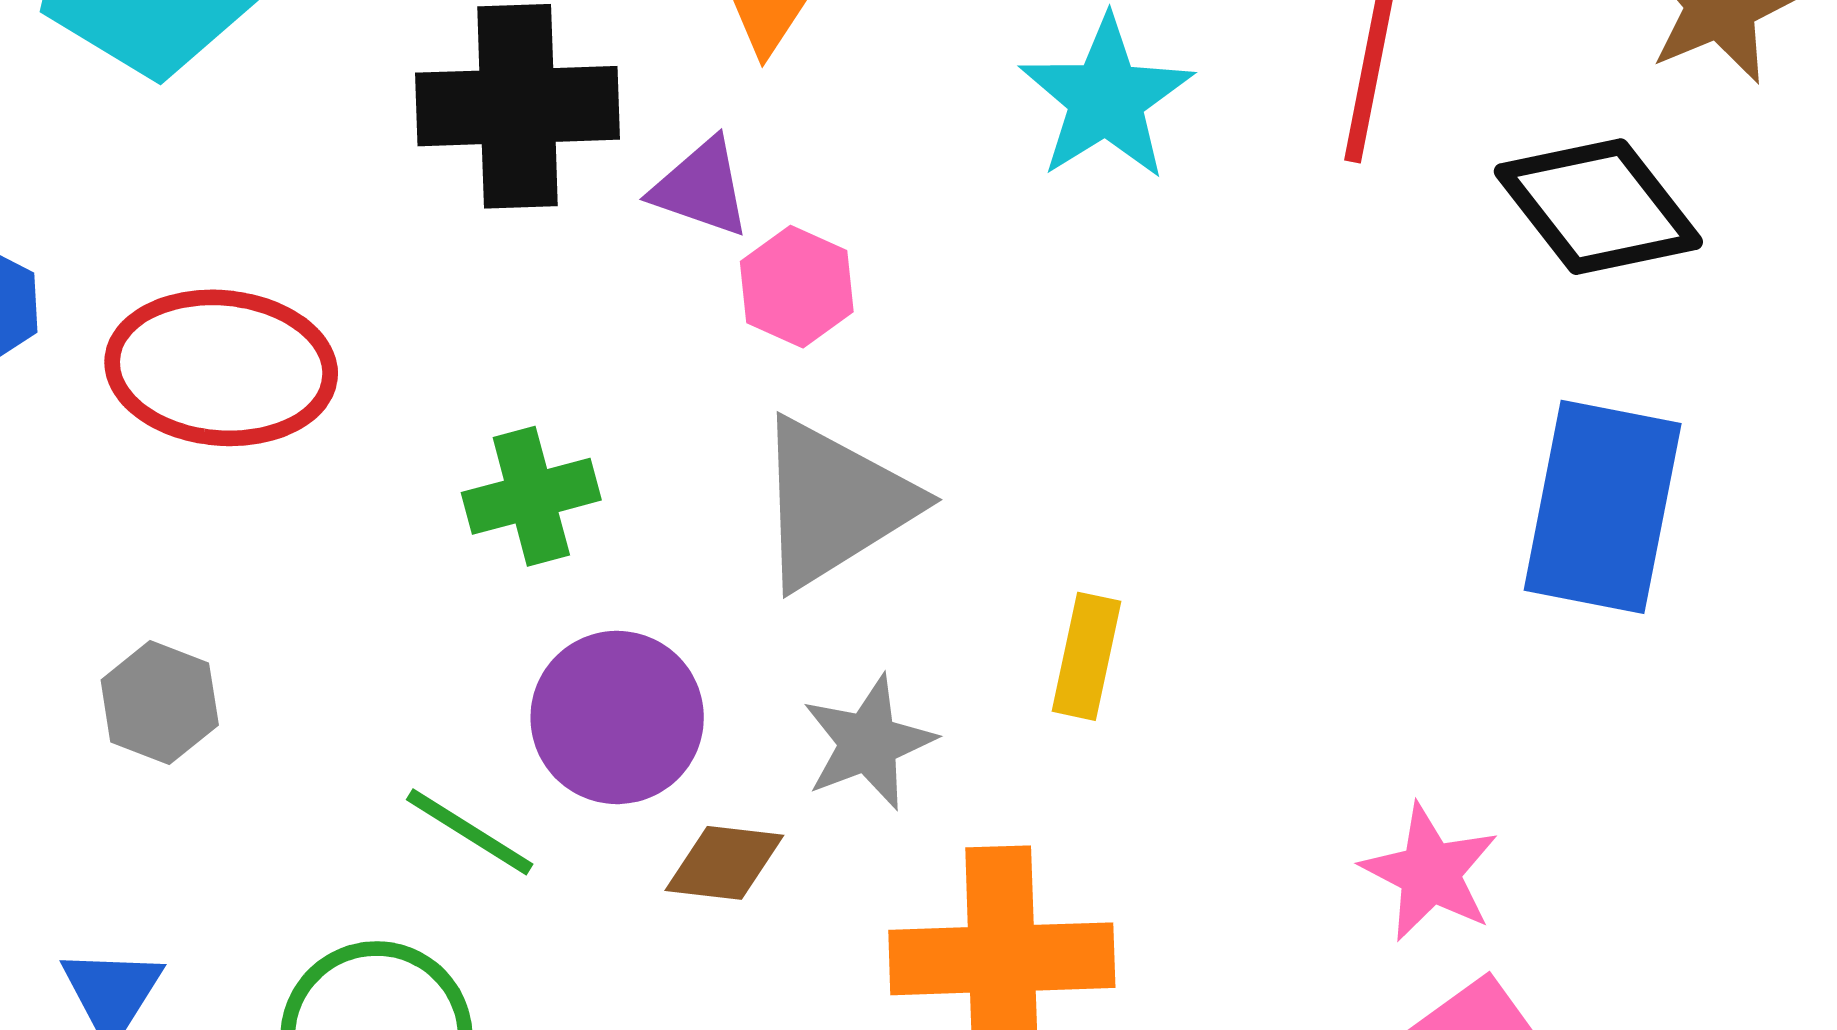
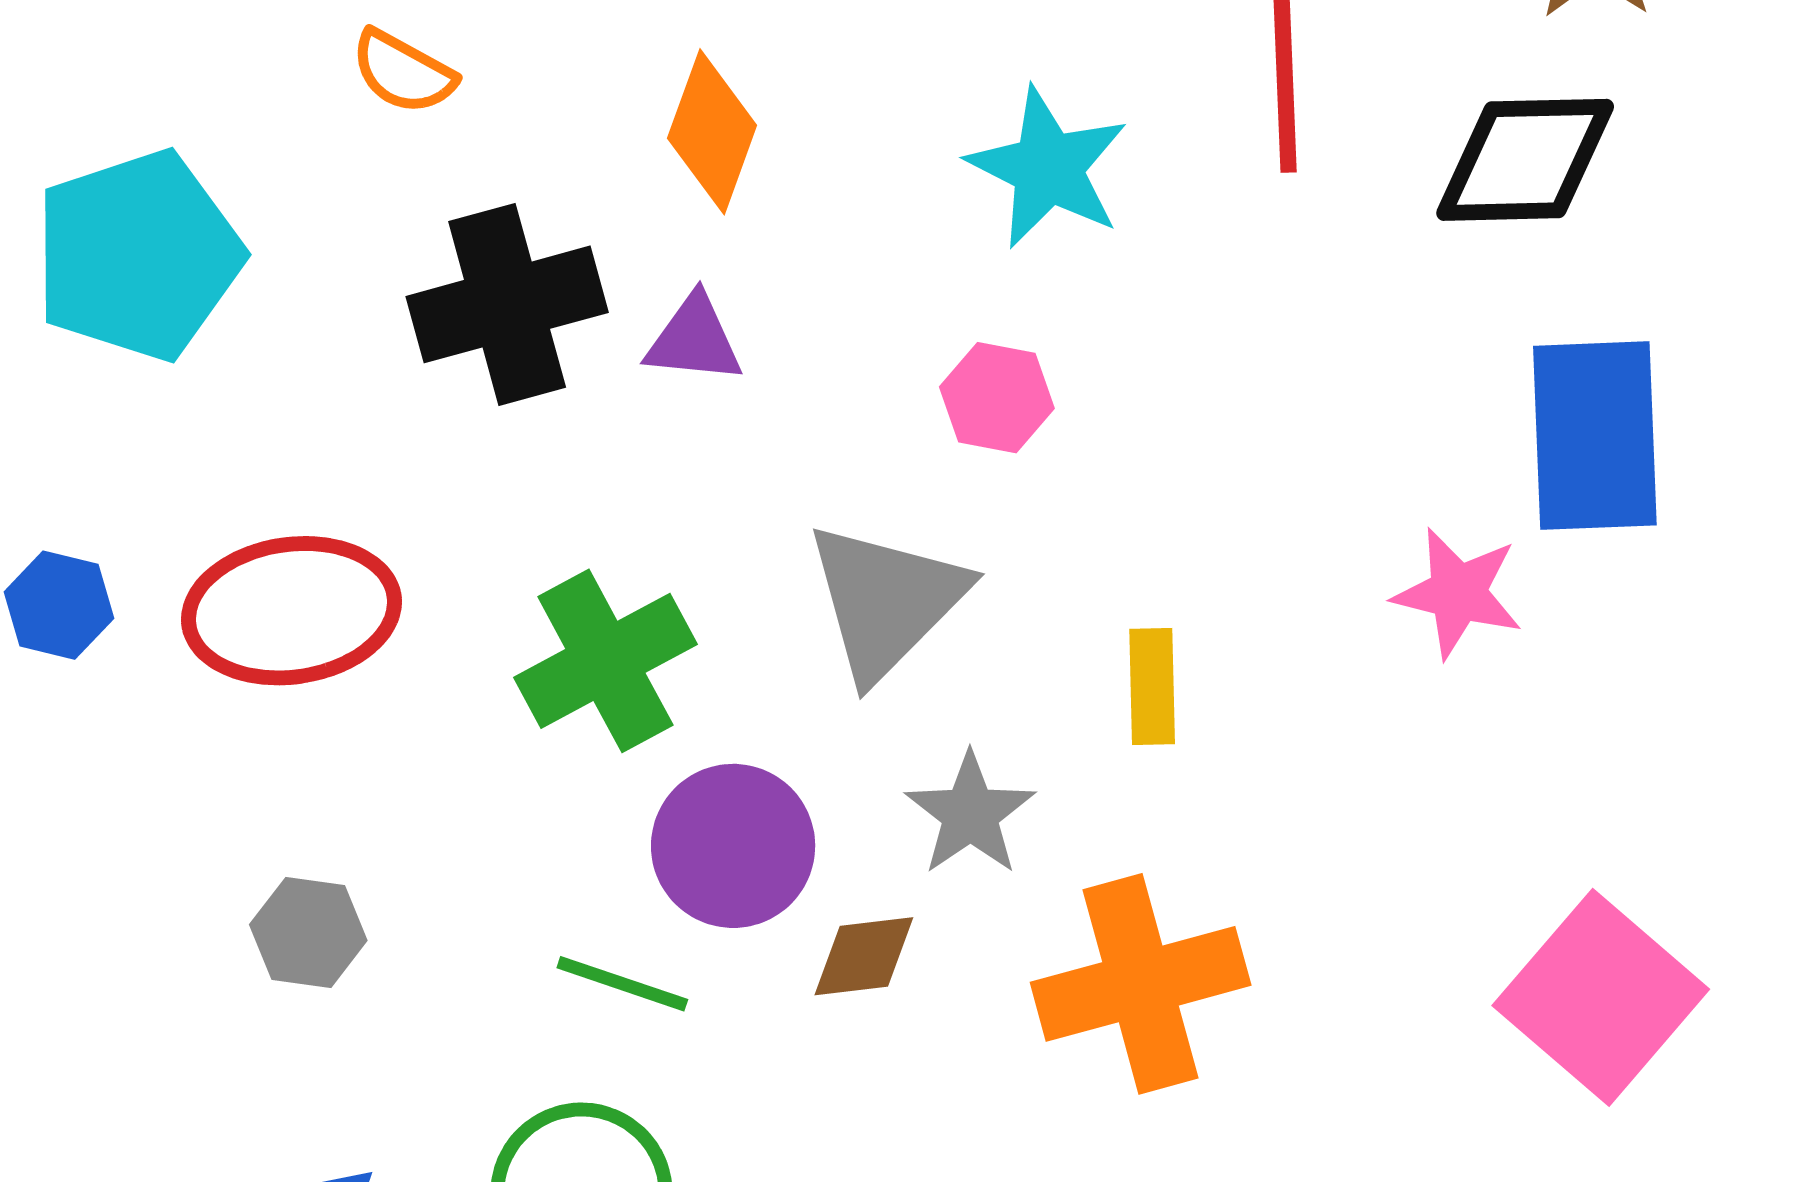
black diamond: (1598, 207) -> (1525, 160), turned -40
pink hexagon: (797, 287) -> (997, 398), moved
green cross: (531, 496) -> (605, 661), size x1.4
pink star: (1430, 873) -> (1458, 593), moved

